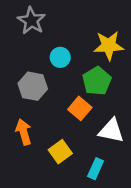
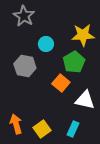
orange arrow: (24, 132) -> (16, 124), moved
yellow square: (60, 152) -> (42, 129), moved

